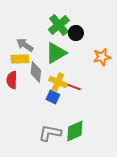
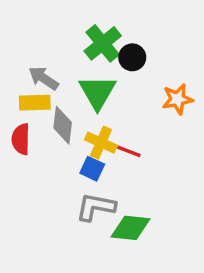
green triangle: (56, 53) -> (97, 92), turned -30
green diamond: (75, 131) -> (130, 228), turned 30
gray L-shape: (50, 133) -> (96, 207), moved

